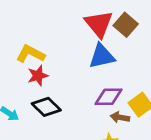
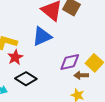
blue triangle: (102, 56) -> (42, 36), moved

